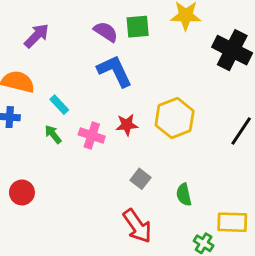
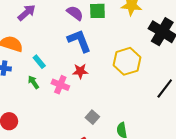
yellow hexagon: (175, 118) -> (127, 61), moved
red star: (127, 125) -> (80, 71), moved

